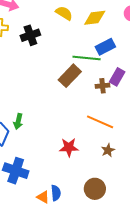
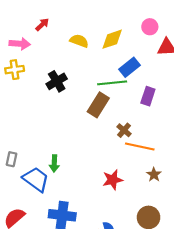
black cross: (30, 35) -> (57, 81), moved
brown cross: (103, 86) -> (124, 130), moved, turned -32

